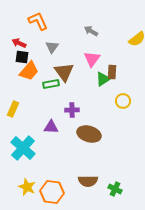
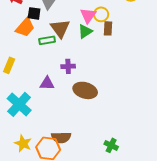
black square: (22, 57) -> (34, 13), moved
green triangle: (103, 79) -> (85, 31), moved
yellow circle: (123, 101) -> (101, 14), moved
brown semicircle: (88, 181) -> (61, 137), moved

